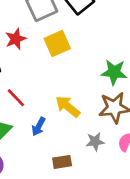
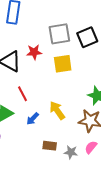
gray star: (95, 142) -> (71, 152), moved
brown rectangle: (62, 162) -> (50, 146), moved

